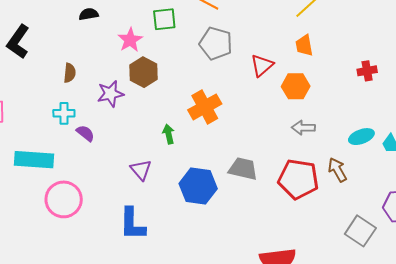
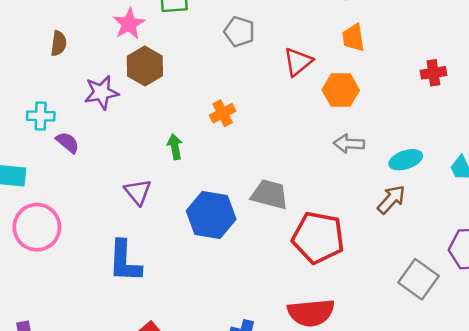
gray pentagon: (216, 43) -> (239, 32), size x0.7
brown semicircle: (70, 73) -> (59, 43), moved
orange cross: (205, 107) -> (223, 113), size x0.6
cyan ellipse: (361, 137) -> (406, 160), moved
brown arrow: (337, 170) -> (391, 199), turned 70
red pentagon: (298, 179) -> (318, 238), moved

